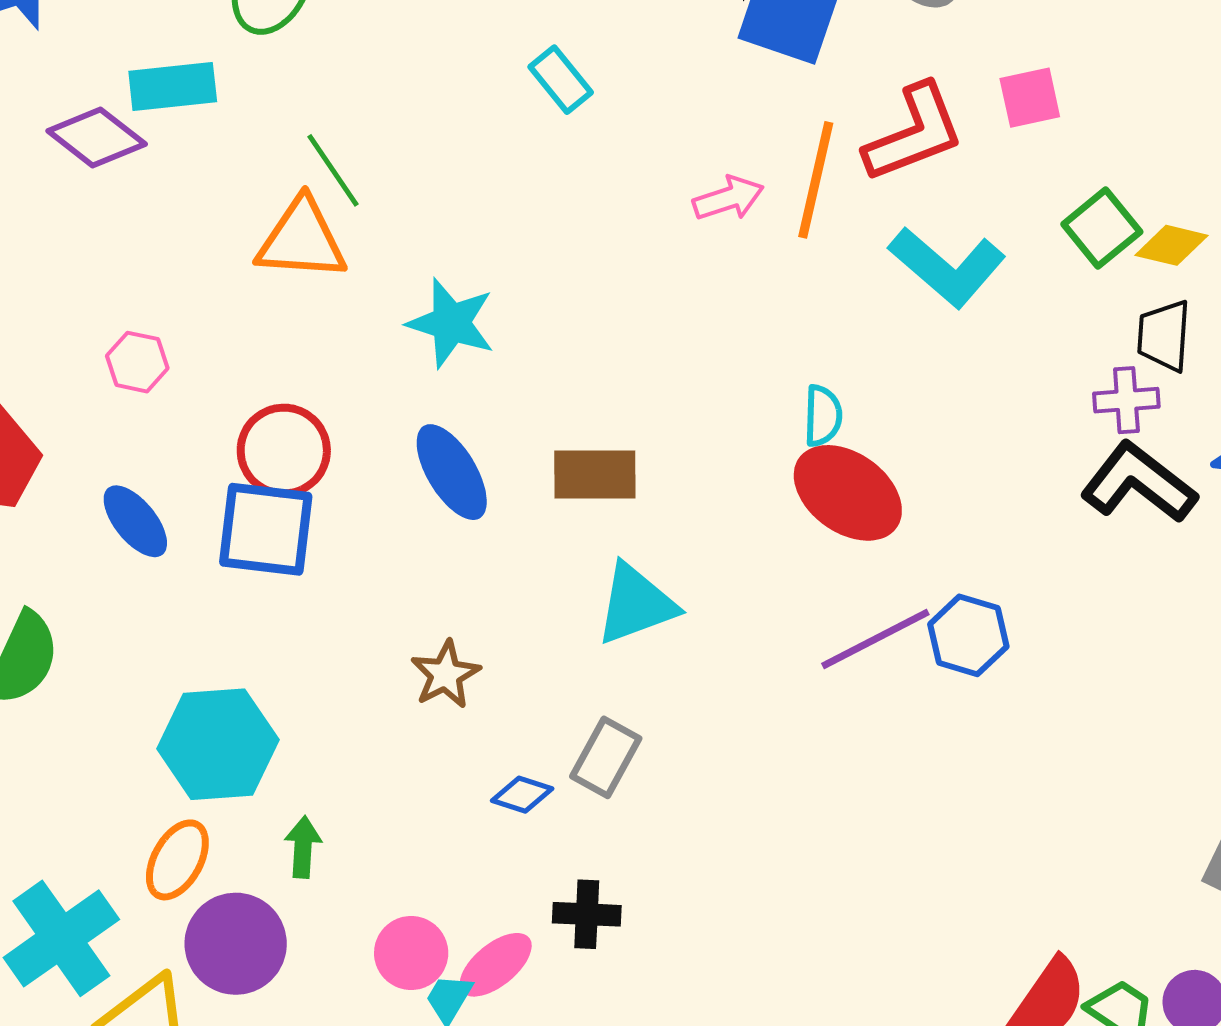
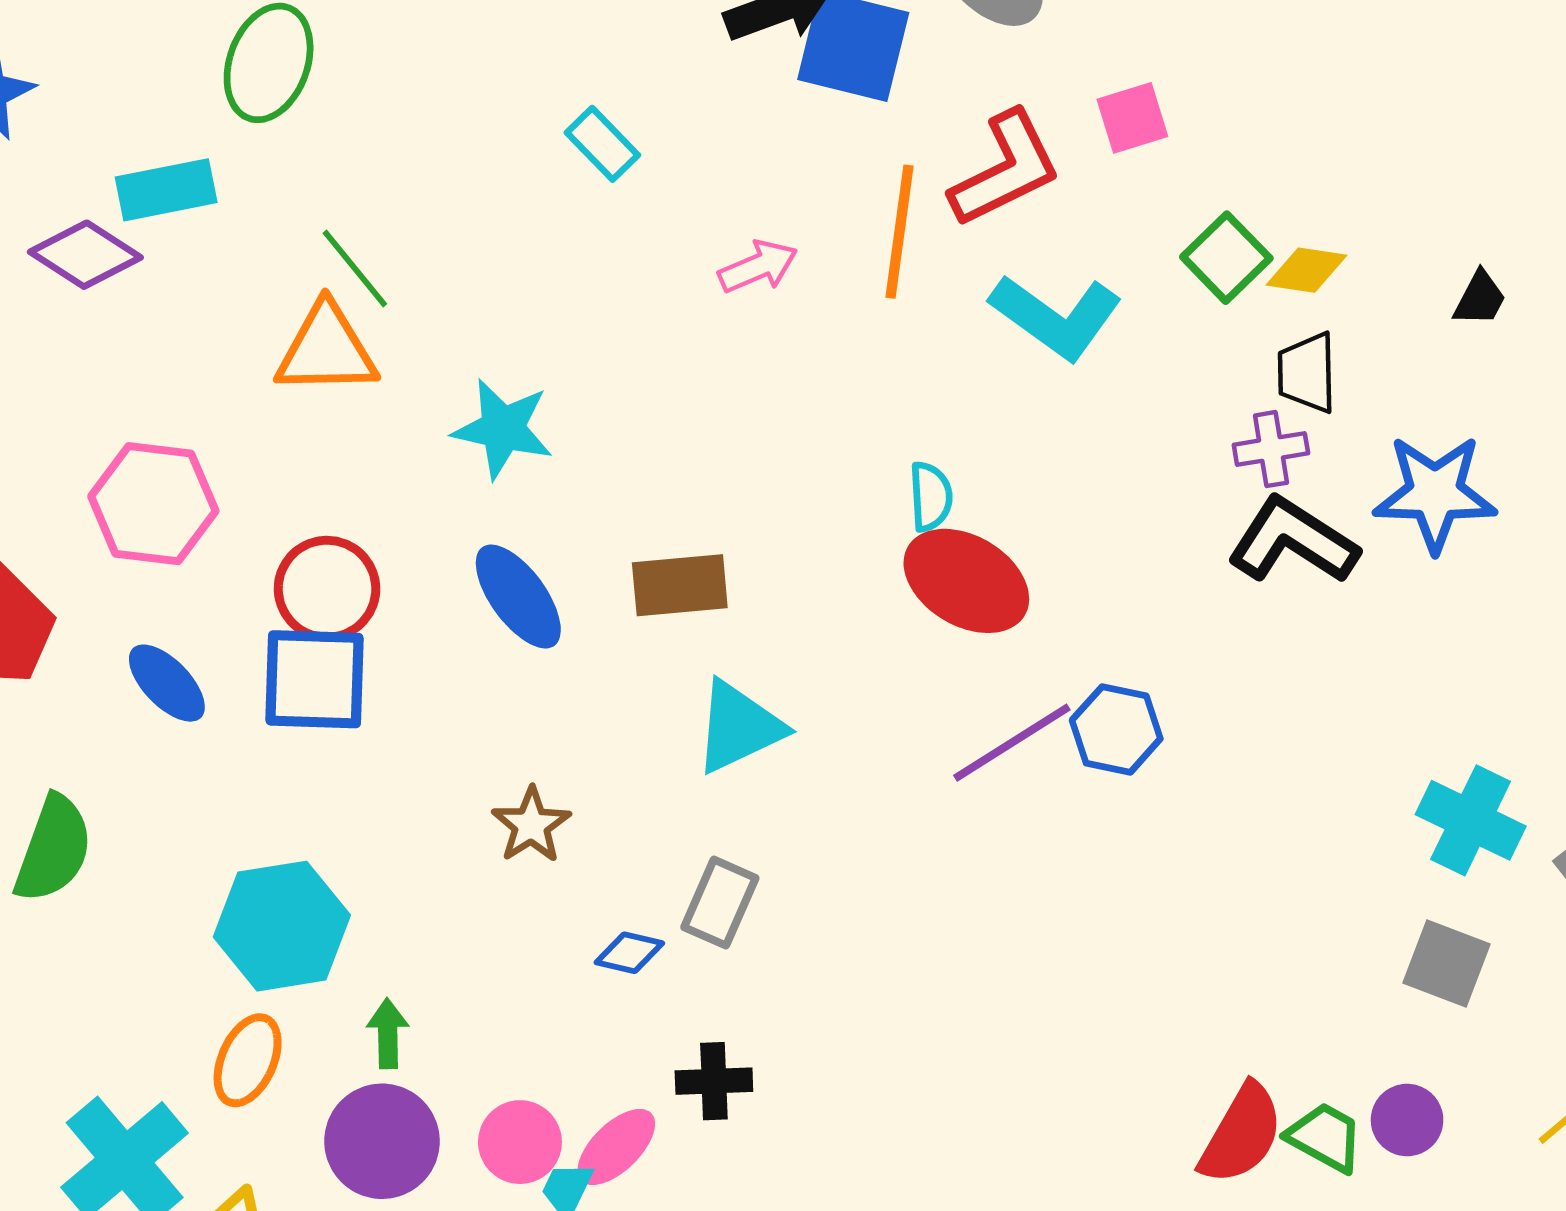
pink arrow: (728, 198) -> (758, 267), moved
pink hexagon: (137, 362) -> (153, 504), size x1.8
purple circle: (236, 944) -> (382, 1141), moved

